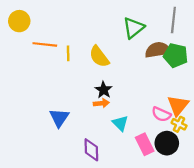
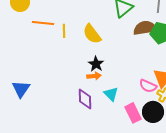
blue triangle: (59, 118) -> (21, 89), moved
purple diamond: (91, 150) -> (85, 99), moved

